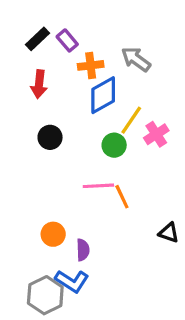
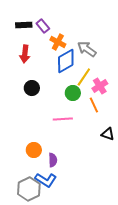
black rectangle: (38, 39) -> (24, 25), turned 42
gray arrow: (136, 59) -> (87, 49), moved
orange cross: (91, 65) -> (58, 42), turned 35
orange line: (122, 197) -> (94, 105), moved
black triangle: (169, 233) -> (108, 134), moved

